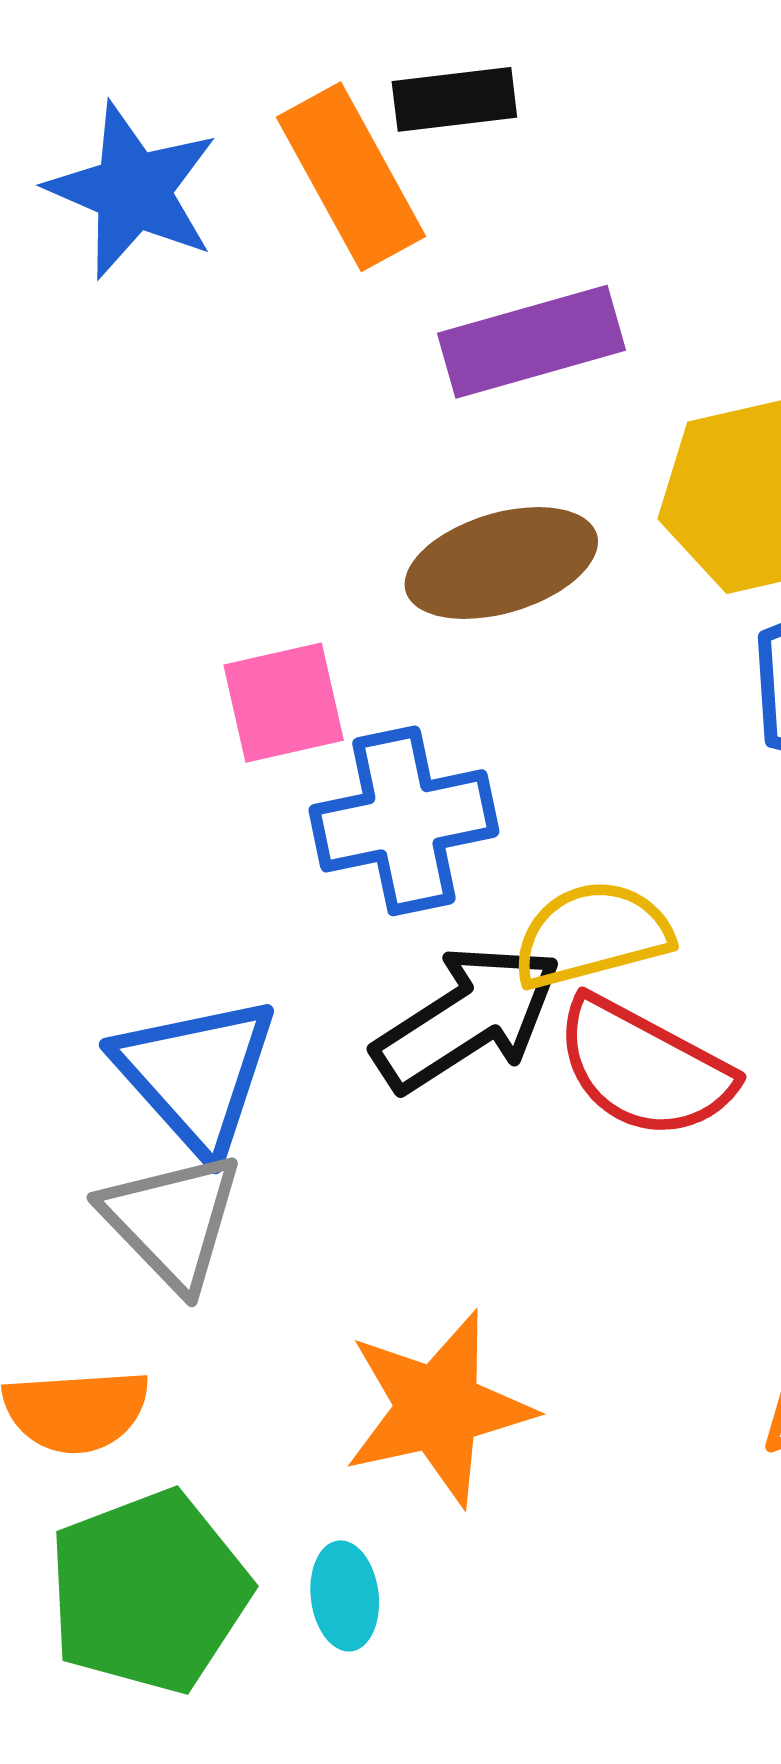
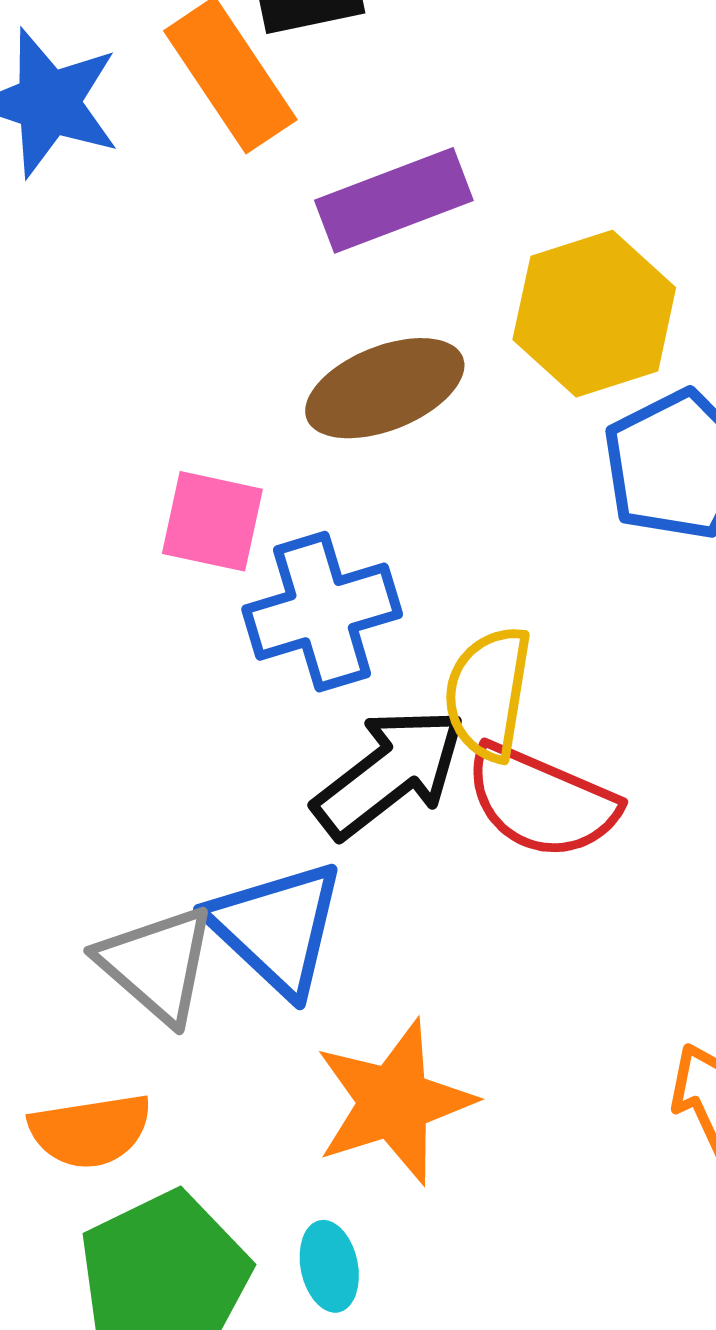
pink square: (284, 703) -> (212, 521), turned 30
yellow semicircle: (592, 935) -> (488, 693), turned -61
blue triangle: (196, 1074) -> (277, 928), moved

